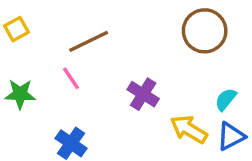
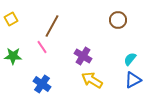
brown circle: (205, 31) -> (118, 20), size x0.7
brown line: (89, 41) -> (52, 26), turned -35
yellow arrow: (189, 129) -> (92, 80), moved

